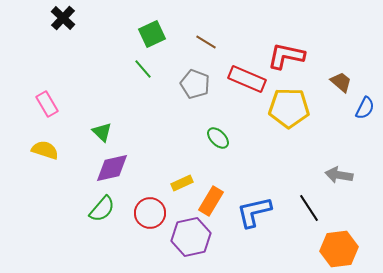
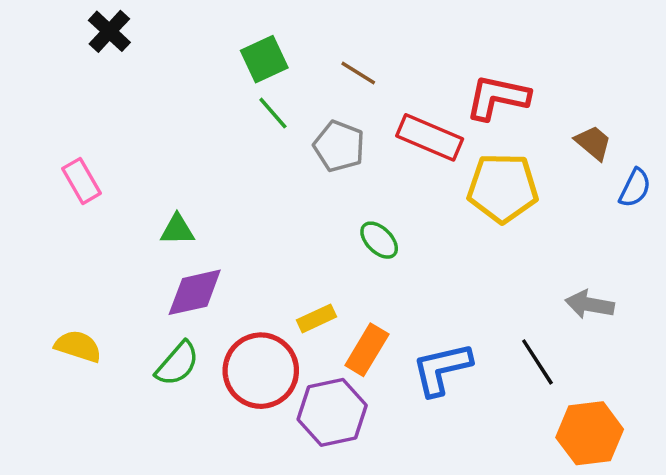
green line: (143, 69) -> (273, 113), moved
green triangle: (102, 132) -> (177, 230), turned -45
yellow semicircle: (45, 150) -> (78, 346), moved
red circle: (150, 213) -> (261, 371), size x1.4

